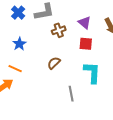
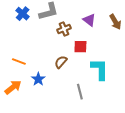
blue star: (19, 44) -> (38, 79), moved
red square: (86, 44) -> (80, 47), moved
orange line: (15, 69) -> (19, 61), moved

